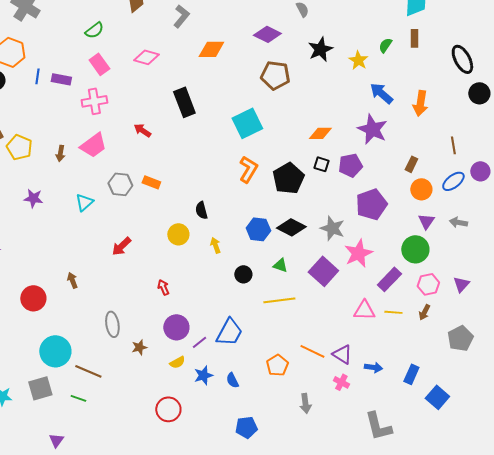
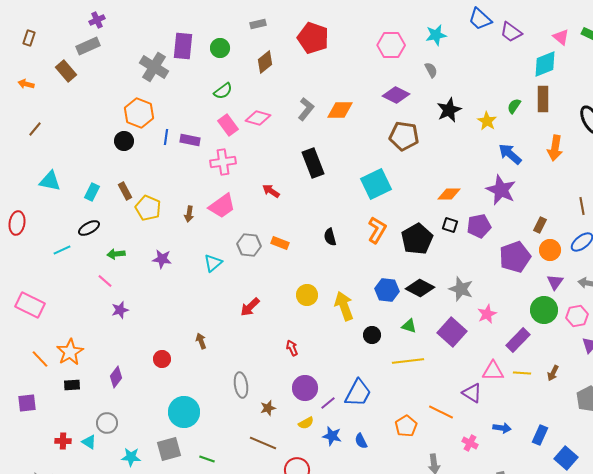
gray L-shape: (181, 16) -> (306, 109), moved
brown rectangle: (414, 38) -> (543, 99), size x1.4
pink diamond: (146, 57) -> (258, 118), moved
orange arrow: (420, 103) -> (555, 148), moved
purple pentagon: (371, 204) -> (515, 257), moved
black semicircle: (201, 210) -> (330, 237), moved
yellow arrow: (215, 245) -> (344, 306), size x1.8
pink star: (358, 253) -> (487, 314), size x0.7
pink hexagon: (428, 284) -> (577, 316), moved
red circle: (33, 298) -> (162, 359), size x0.7
purple triangle: (342, 354) -> (472, 393), moved
brown line: (88, 371) -> (263, 443), moved
blue star: (203, 375) -> (332, 436), turned 30

